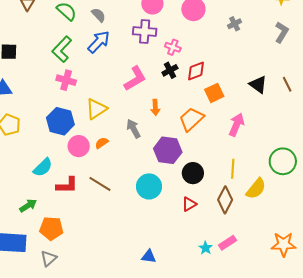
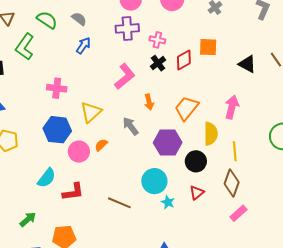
blue arrow: (99, 42) -> (83, 46), size x0.7
green L-shape: (62, 49) -> (25, 47), moved
orange square: (214, 93) -> (208, 47), moved, turned 36
brown line: (100, 184) -> (119, 203), moved
yellow semicircle: (256, 189) -> (211, 134), moved, turned -30
green arrow: (28, 206) -> (28, 219), moved
pink rectangle: (227, 243) -> (239, 213), moved
cyan star: (206, 248) -> (168, 202), moved

